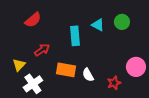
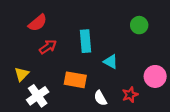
cyan triangle: (98, 25) -> (111, 62), moved
red arrow: (42, 50) -> (48, 47), moved
white semicircle: (88, 75) -> (100, 98), moved

